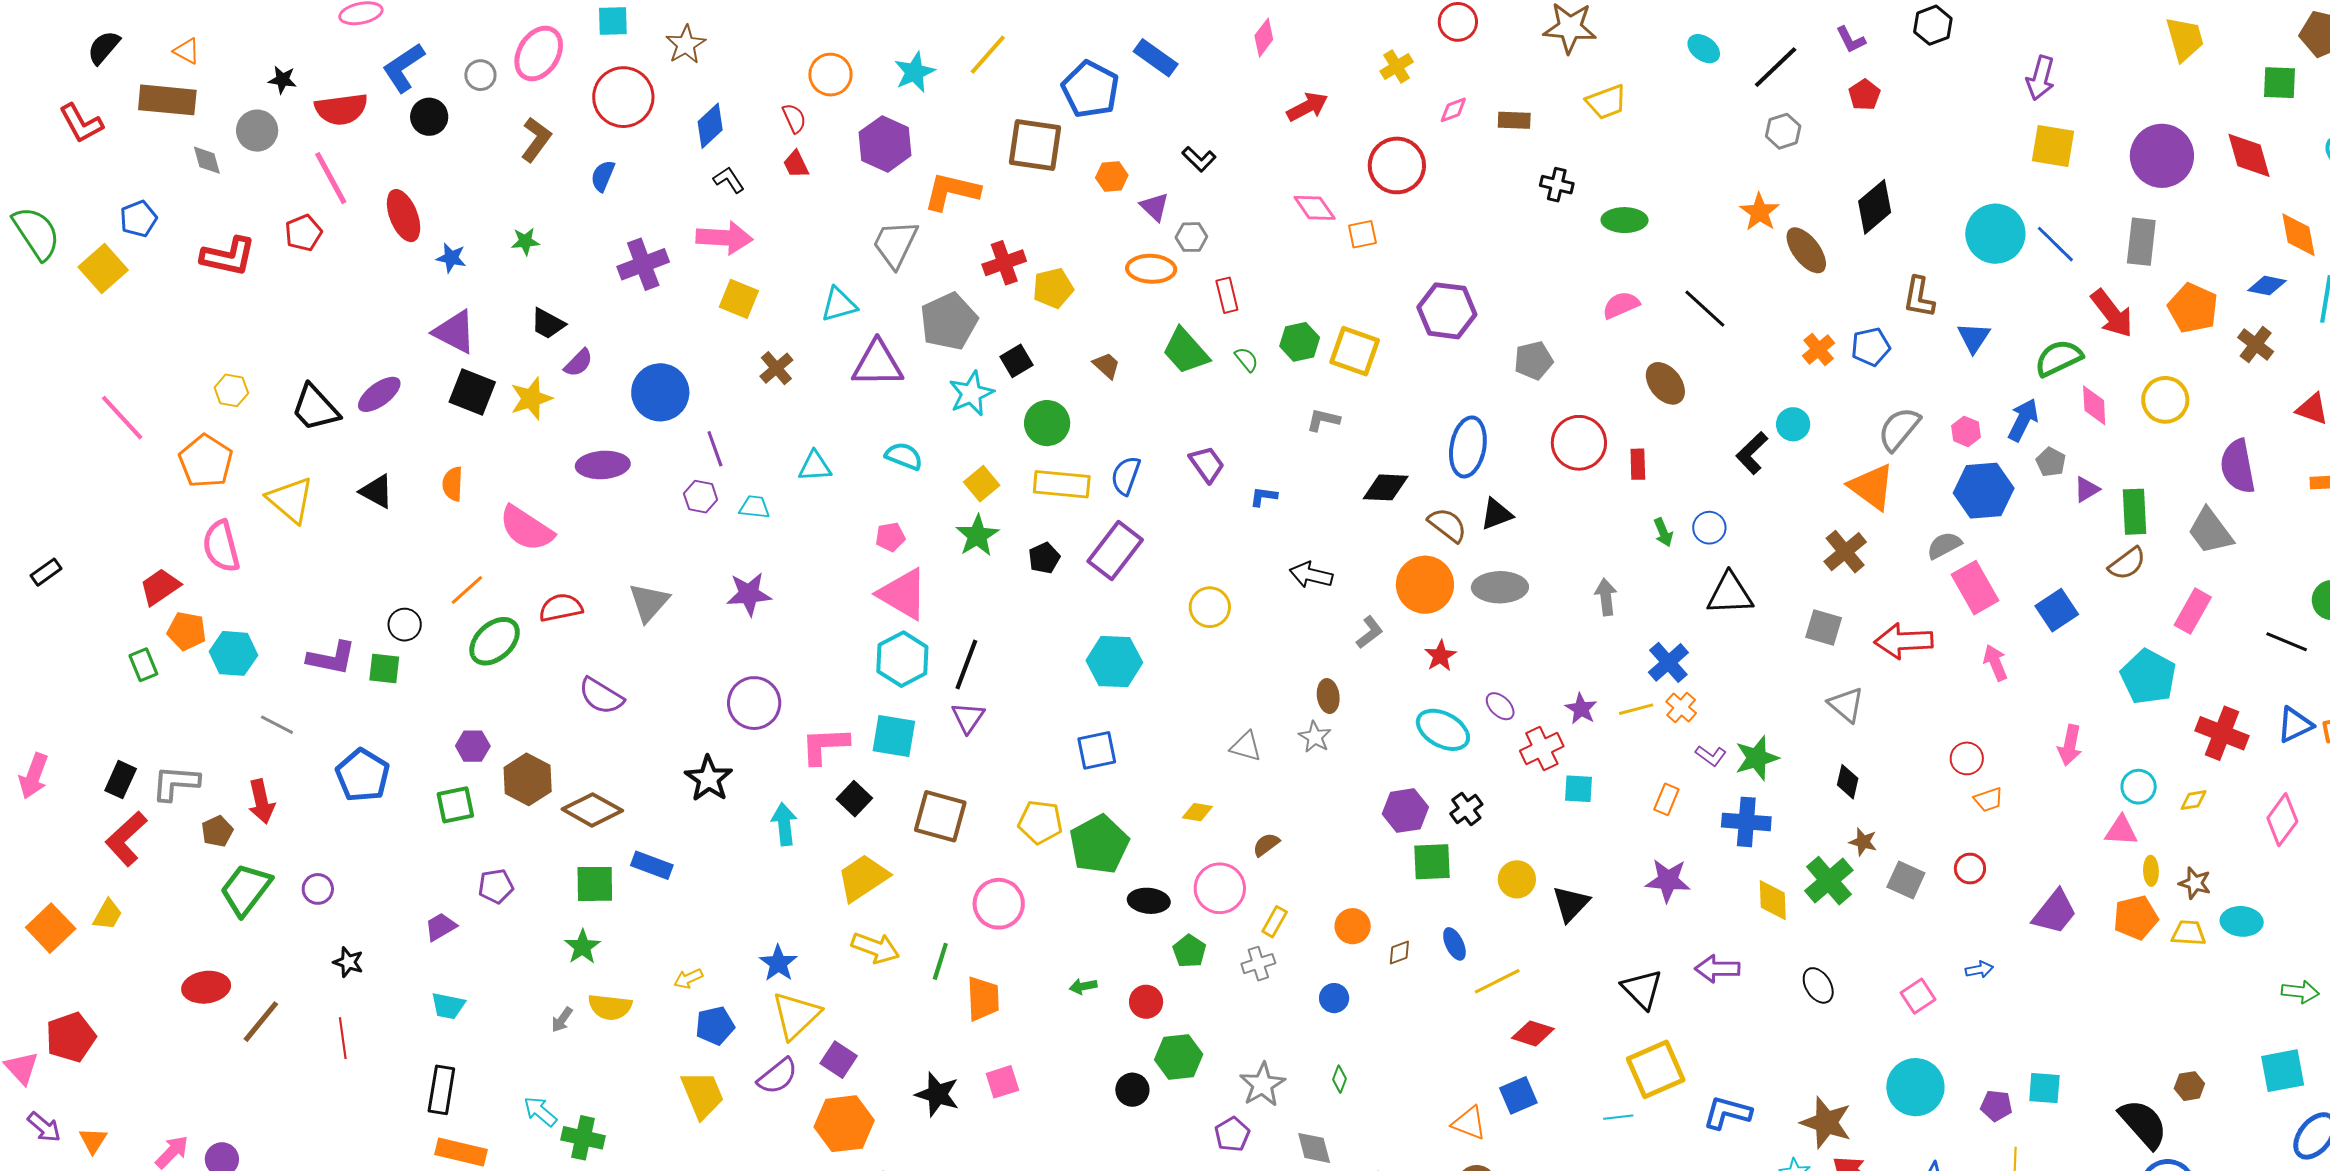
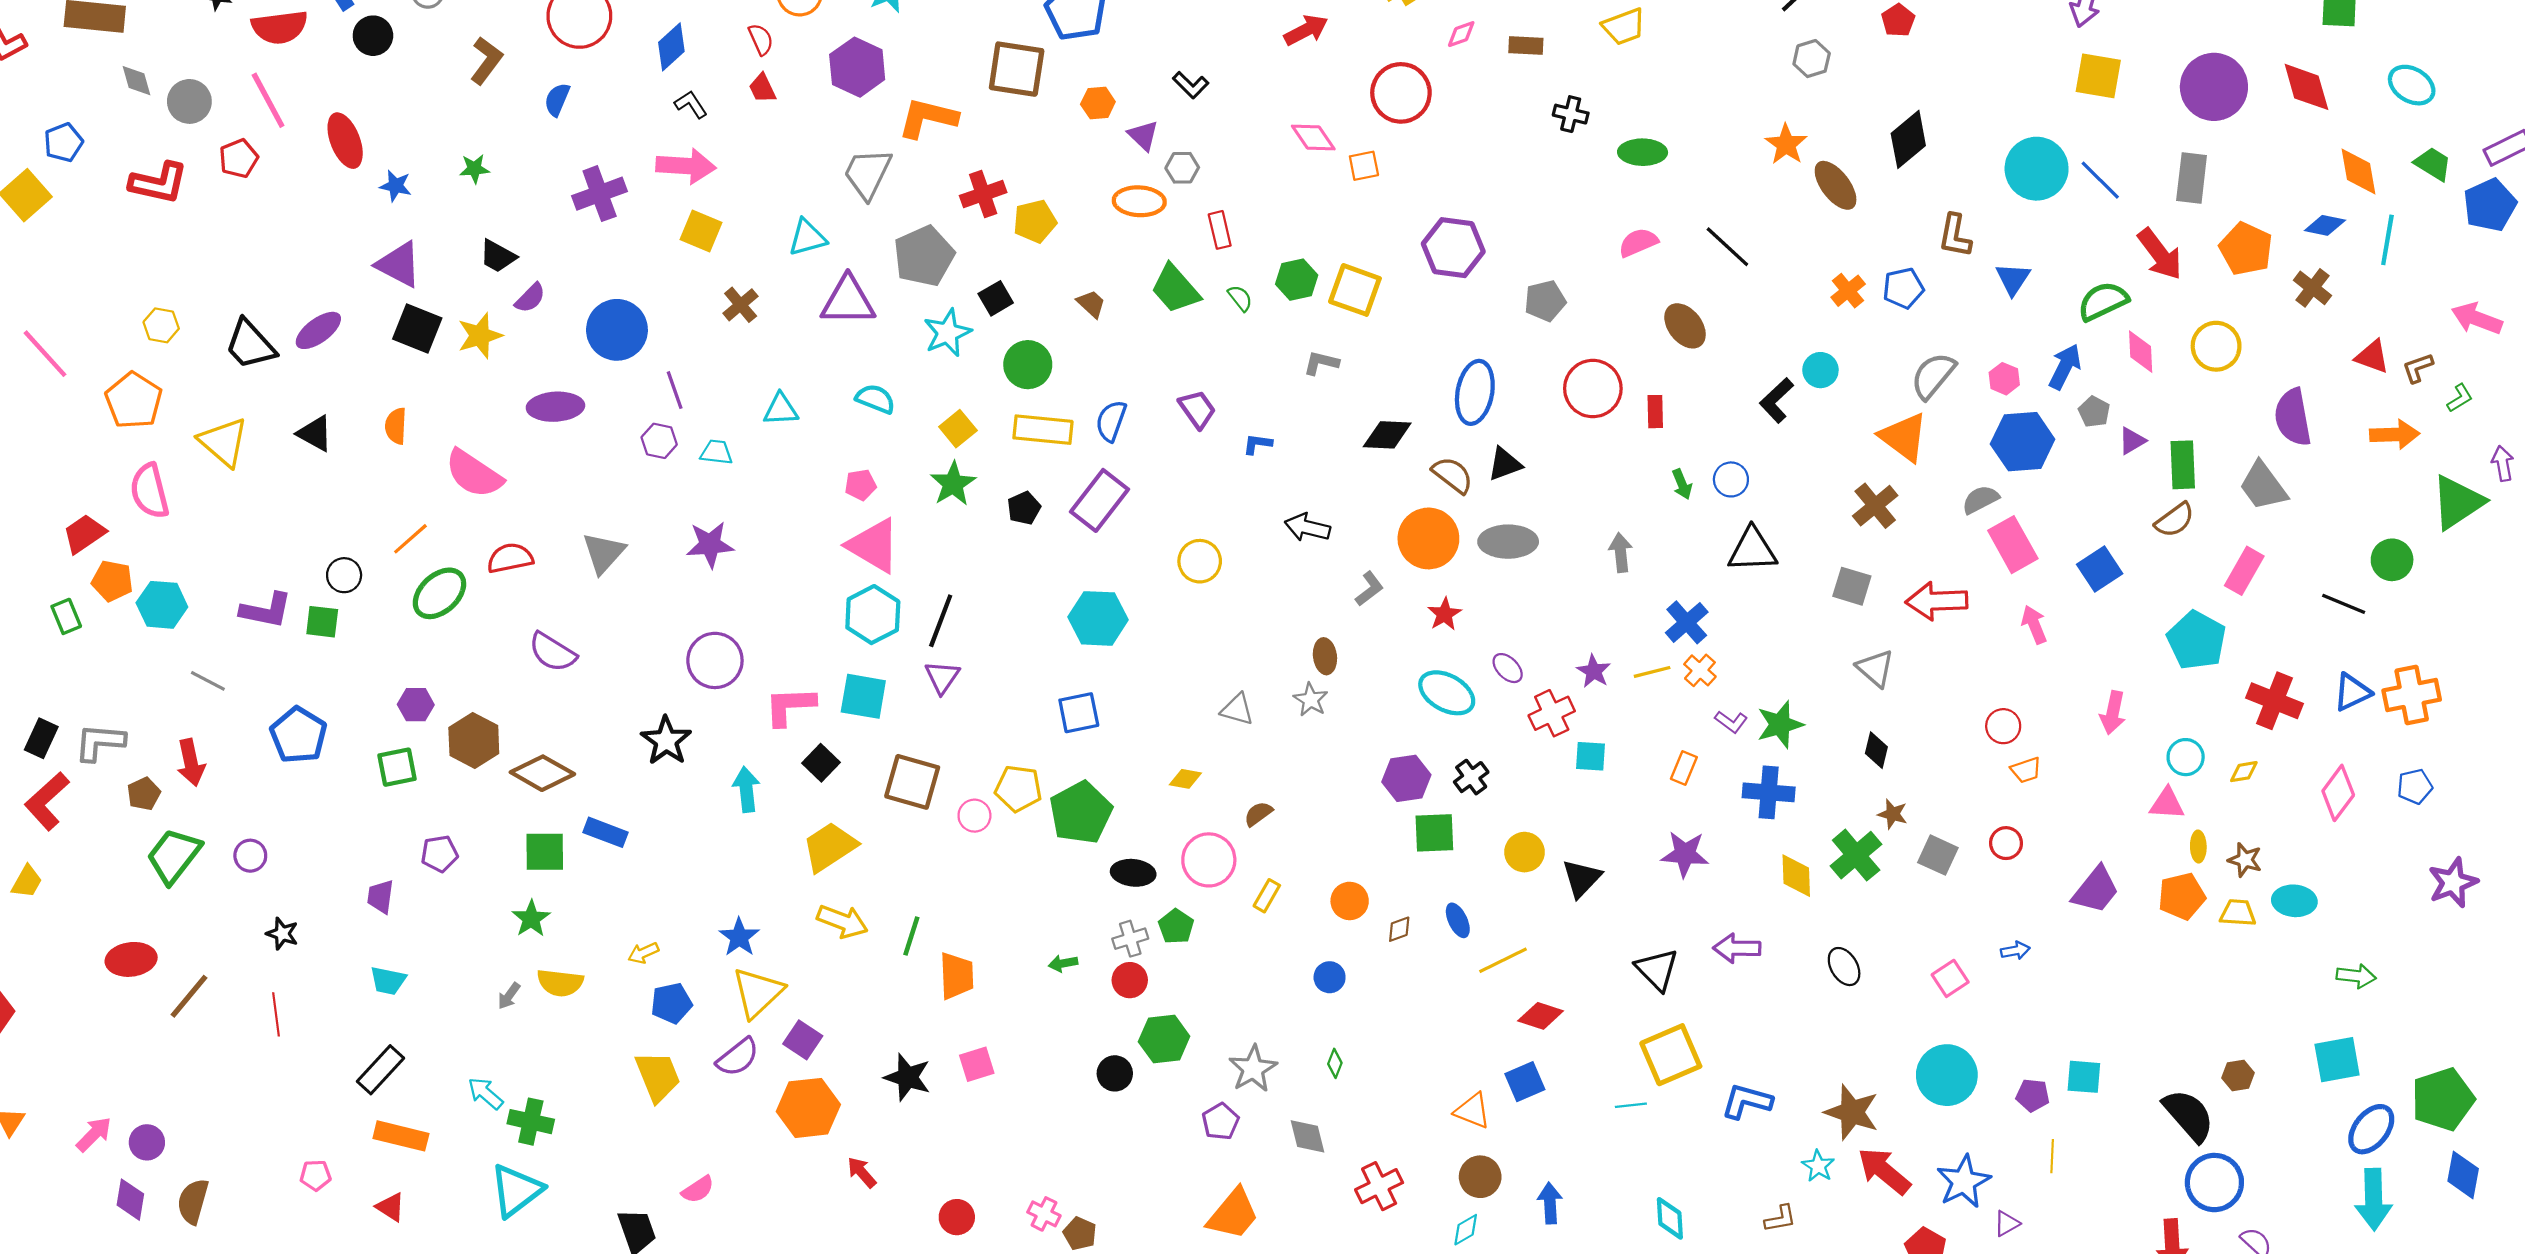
gray circle: (257, 131) -> (189, 101), moved
pink circle: (999, 904) -> (974, 816), moved, size x0.6
purple trapezoid: (441, 927) -> (381, 897), turned -52
gray cross: (1258, 964) -> (1130, 939), moved
black rectangle: (441, 1090) -> (381, 1070), turned 33

